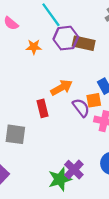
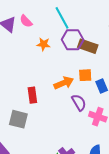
orange square: (94, 100) -> (85, 75), moved
red rectangle: (43, 108) -> (32, 95), moved

